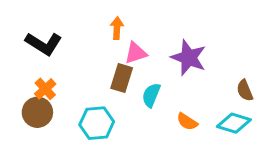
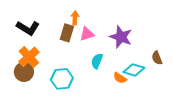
brown rectangle: (122, 78) -> (67, 33), moved
orange cross: (45, 89) -> (29, 57), size x1.5
cyan diamond: (234, 123) -> (134, 70), moved

